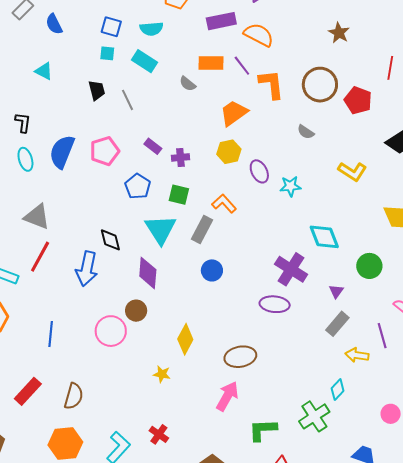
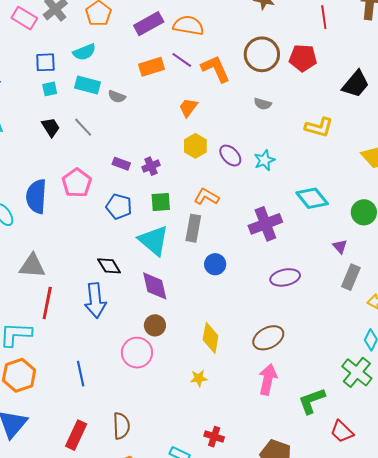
gray semicircle: (188, 84) -> (117, 97), moved
orange trapezoid: (234, 113) -> (188, 107), size x0.7
purple cross: (291, 269) -> (265, 224), moved, turned -36

